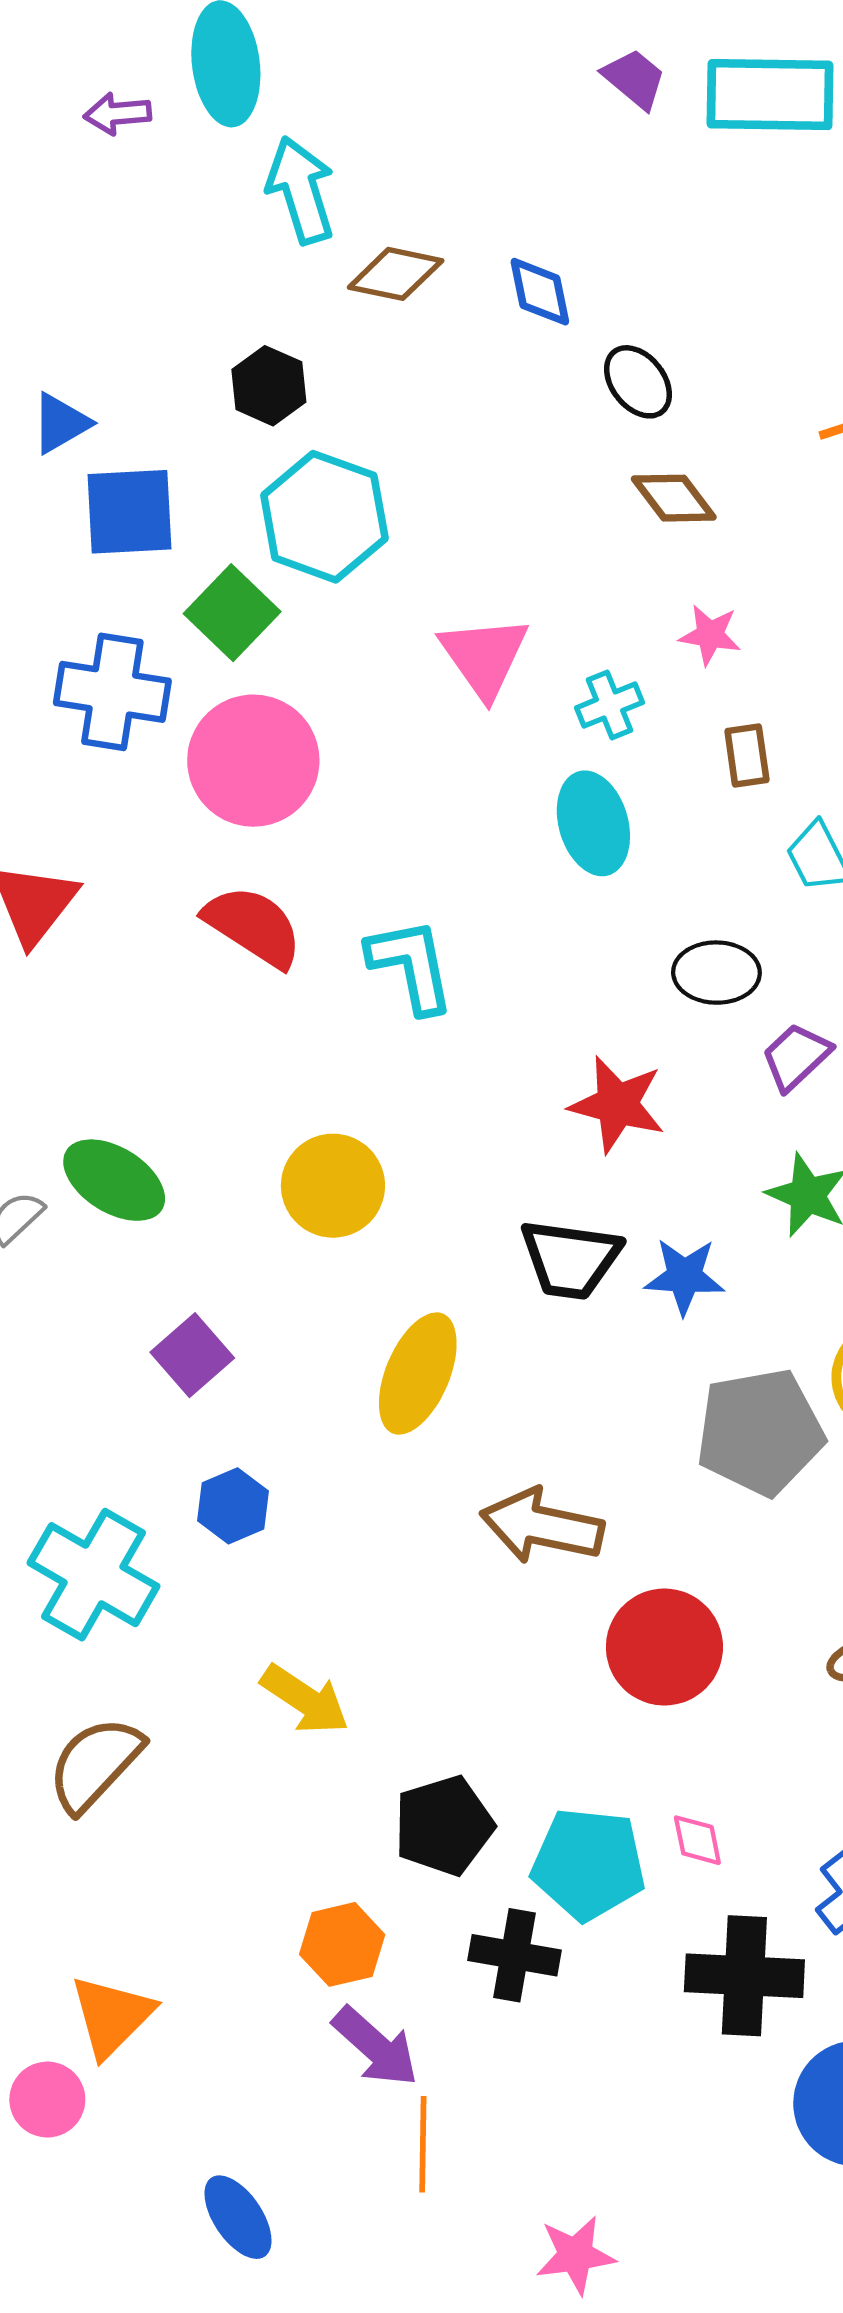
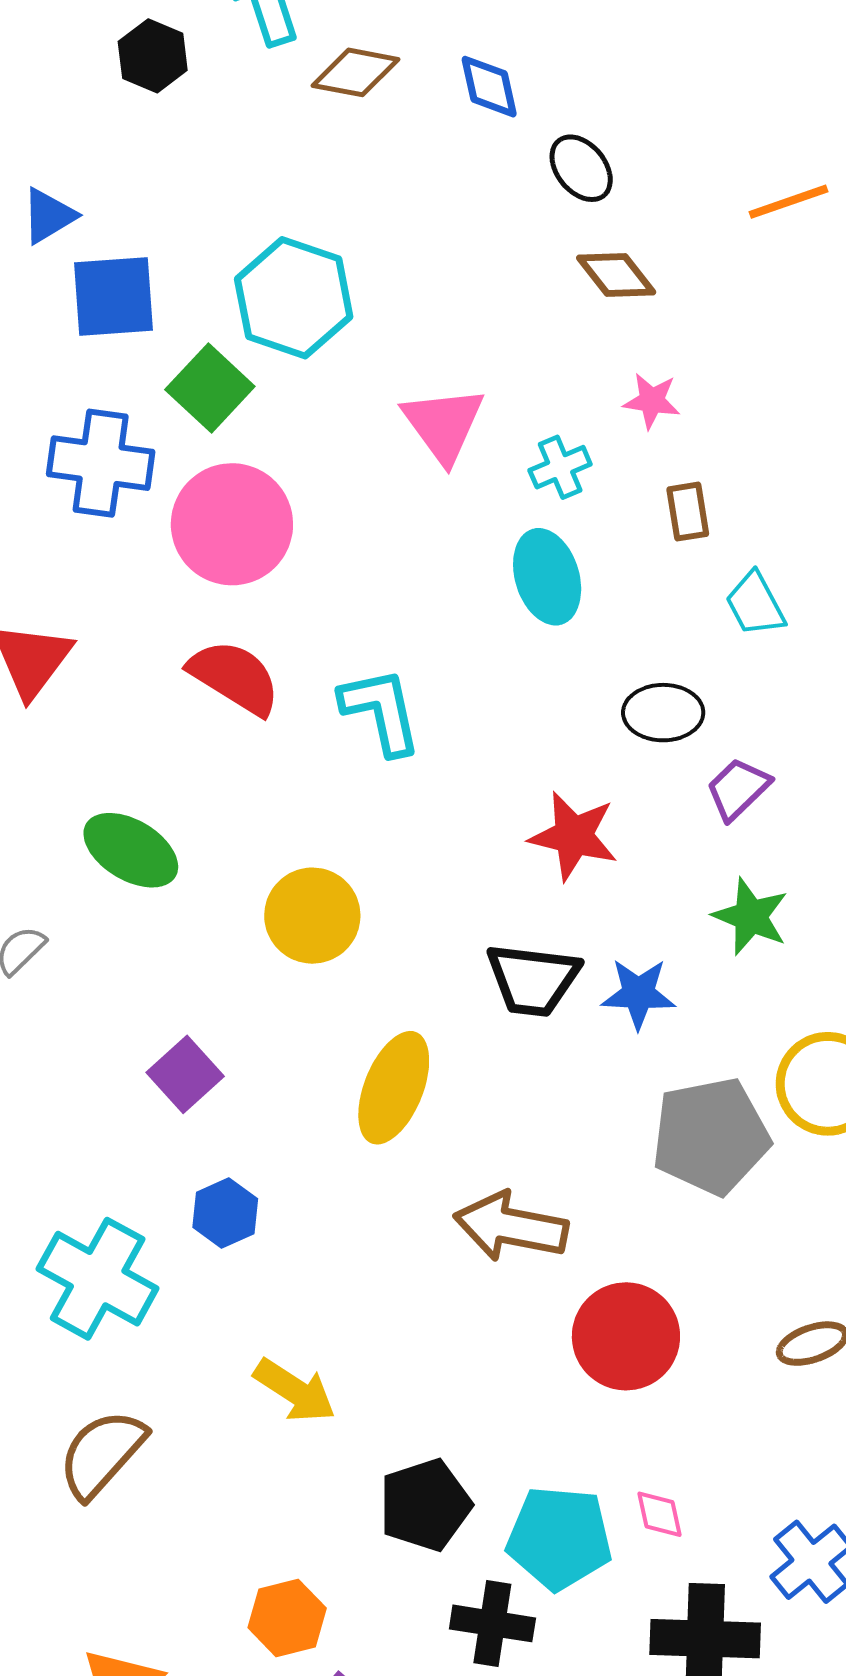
black hexagon: (269, 386) -> (153, 56), moved
green ellipse: (114, 1180) -> (131, 850), moved
orange hexagon: (342, 1944) -> (287, 1618), moved

